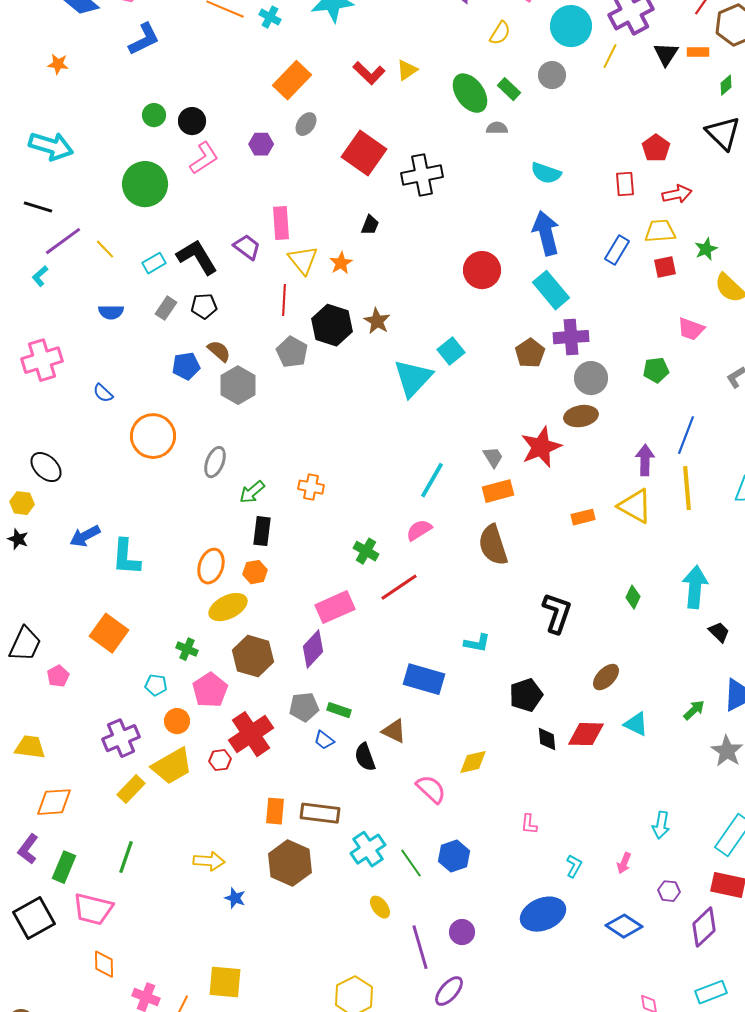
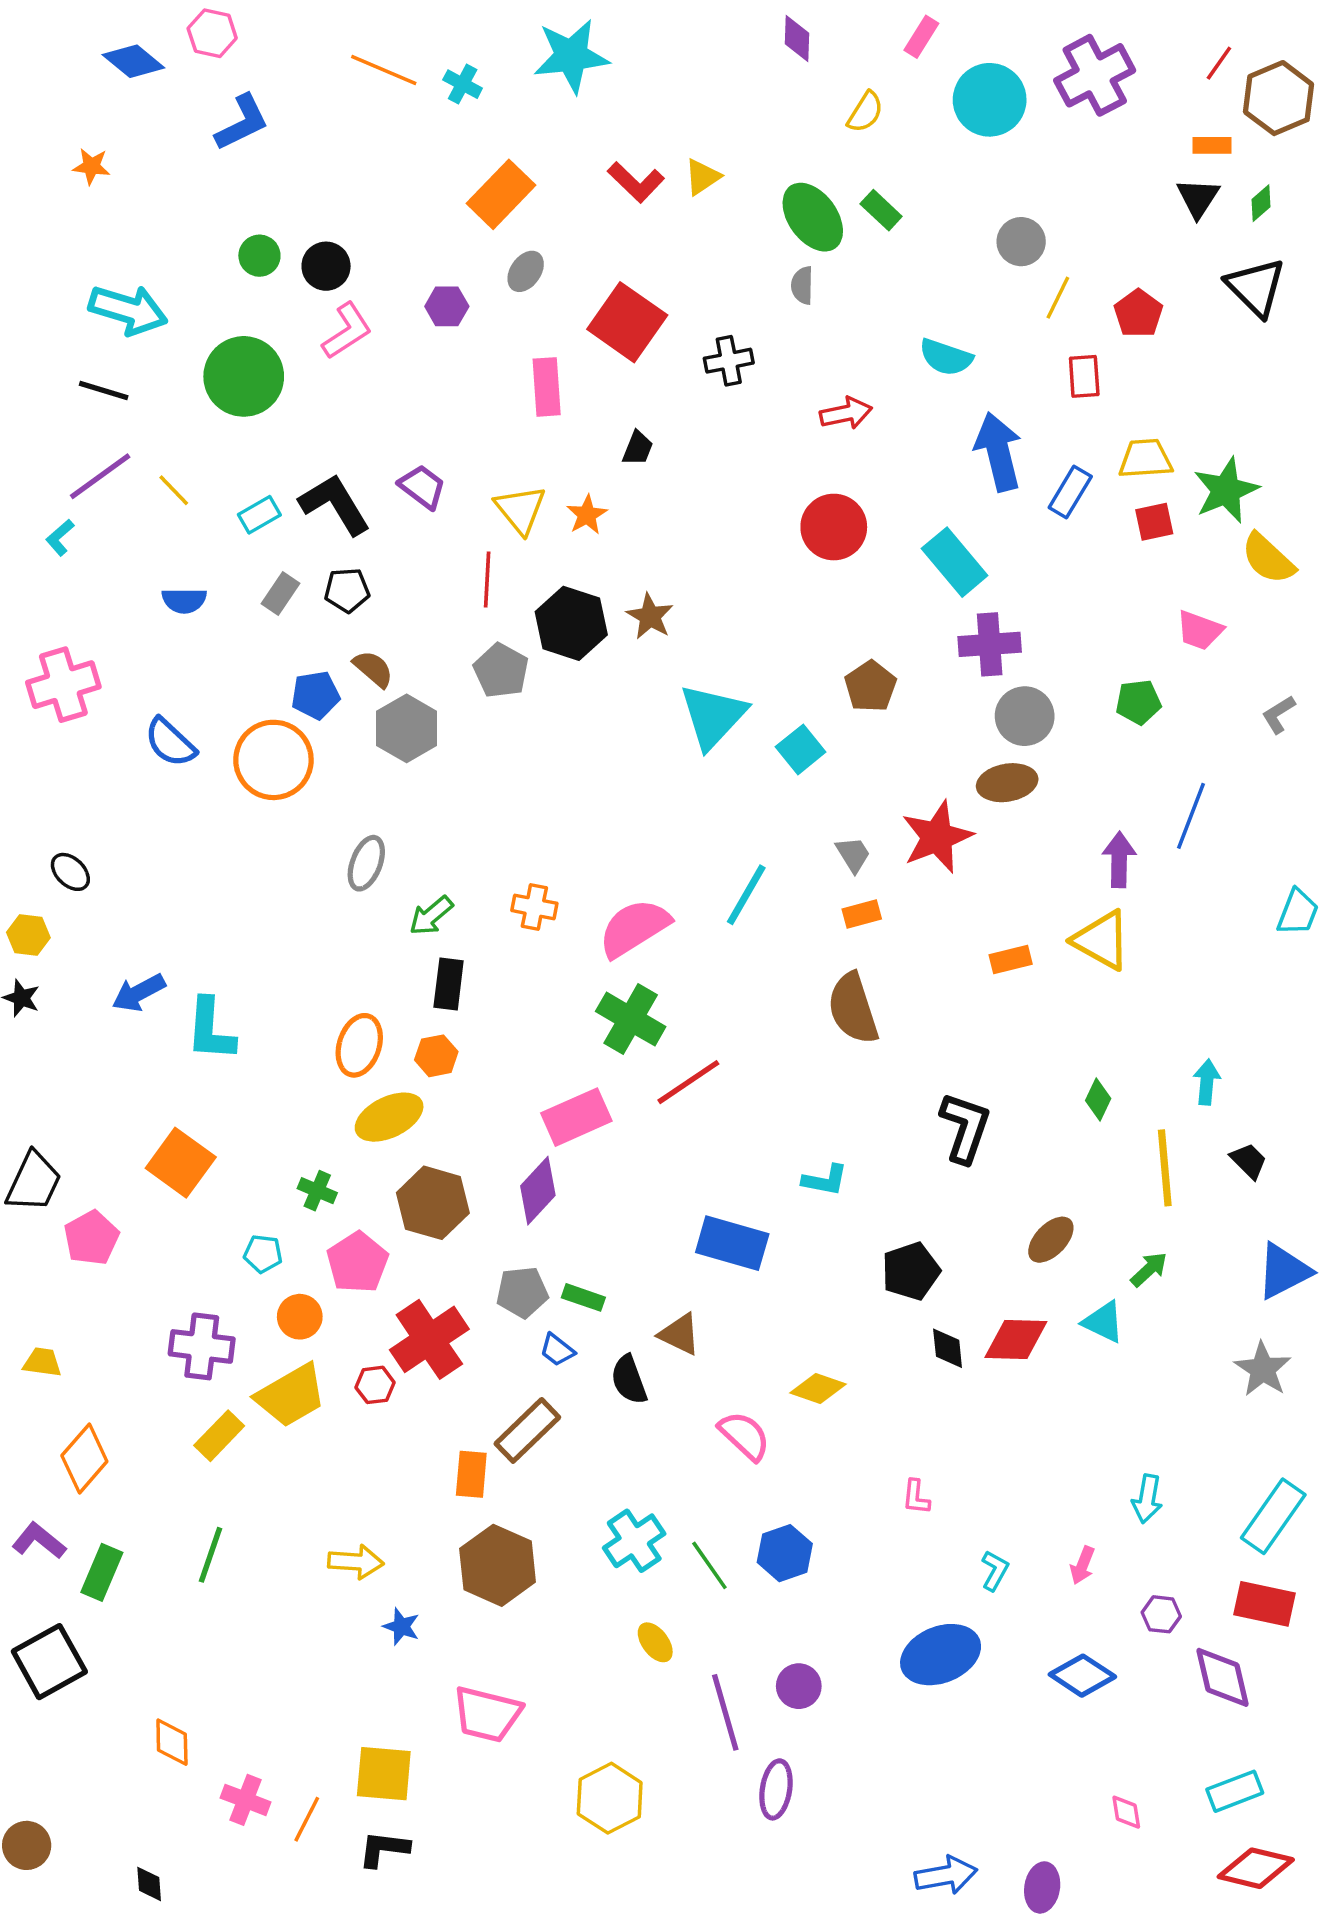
black triangle: (666, 54) -> (1198, 198), moved
yellow line: (610, 56) -> (1058, 298), moved
gray circle: (552, 75) -> (1021, 242), moved
gray semicircle: (497, 128) -> (802, 285), moved, turned -90
cyan arrow: (51, 146) -> (128, 310), moved
black cross: (422, 175) -> (729, 361), size x0.7
red arrow: (677, 194) -> (846, 413), moved
black line: (38, 207) -> (104, 390), moved
pink rectangle: (281, 223) -> (547, 387), moved
blue arrow: (546, 233) -> (998, 452), moved
green star: (706, 249) -> (1226, 490), size x1.6
cyan square: (451, 351) -> (801, 749), moved
brown pentagon: (530, 353) -> (871, 686), moved
blue semicircle: (103, 393) -> (170, 742), size x1.5
orange circle: (153, 436) -> (273, 760), moved
black ellipse: (46, 467) -> (70, 872), size x0.7
yellow line: (687, 488) -> (1165, 1168), moved
orange rectangle: (498, 491) -> (862, 914), size x0.7
pink semicircle: (419, 530) -> (634, 928), moved, size x1.6
green cross: (366, 551) -> (631, 1019), size x1.5
cyan arrow: (695, 587) -> (1207, 1082), size x0.6
pink pentagon: (58, 676) -> (91, 1238), size x1.4
green arrow: (694, 710) -> (1149, 1269), moved
purple cross: (121, 738) -> (202, 1346), turned 30
yellow trapezoid: (30, 747) -> (42, 1362), size x0.7
yellow diamond: (473, 762) -> (818, 1388), turned 32
orange diamond: (54, 802) -> (84, 1459), turned -45
brown rectangle: (320, 813) -> (527, 1430), moved, turned -51
purple L-shape: (28, 849) -> (39, 1541), turned 92
pink trapezoid: (93, 909) -> (487, 1714), moved
purple diamond: (704, 927) -> (1222, 1677), turned -60
purple ellipse: (449, 991) -> (776, 1789), turned -32

